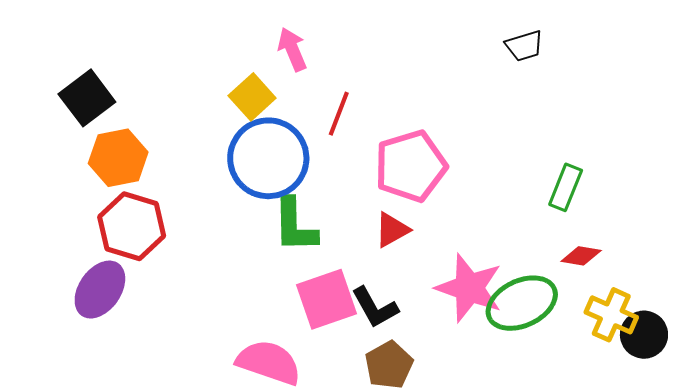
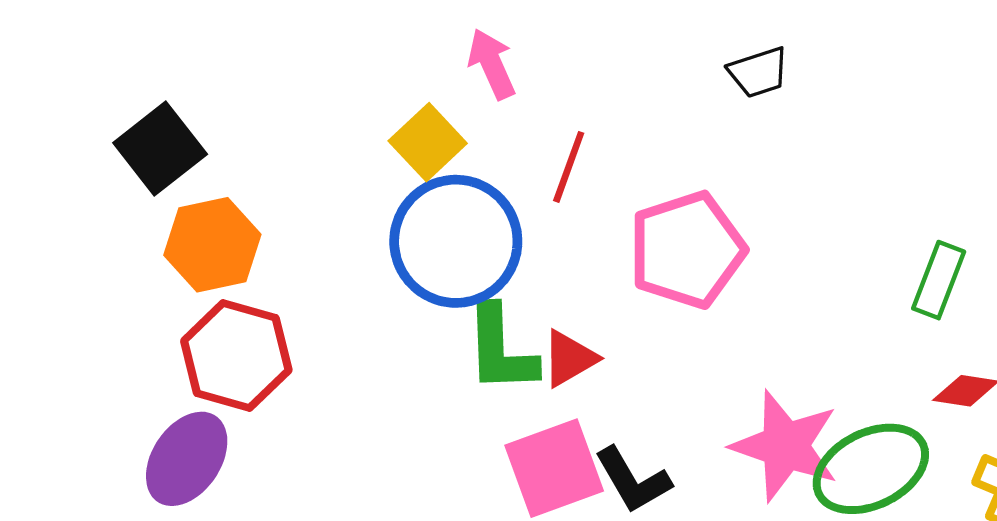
black trapezoid: (524, 46) -> (758, 72), moved
red triangle: (392, 230) -> (569, 359), moved

